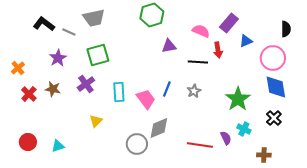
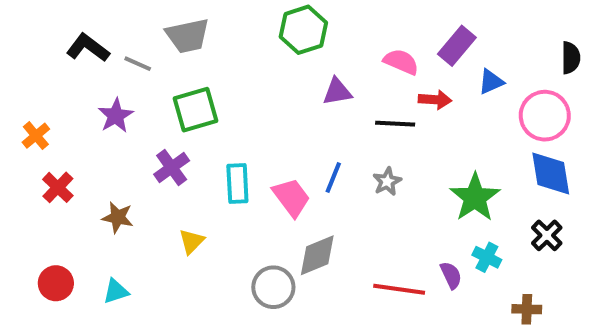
red arrow: (218, 50) -> (435, 100), turned -77
brown star: (53, 89) -> (118, 217), moved

